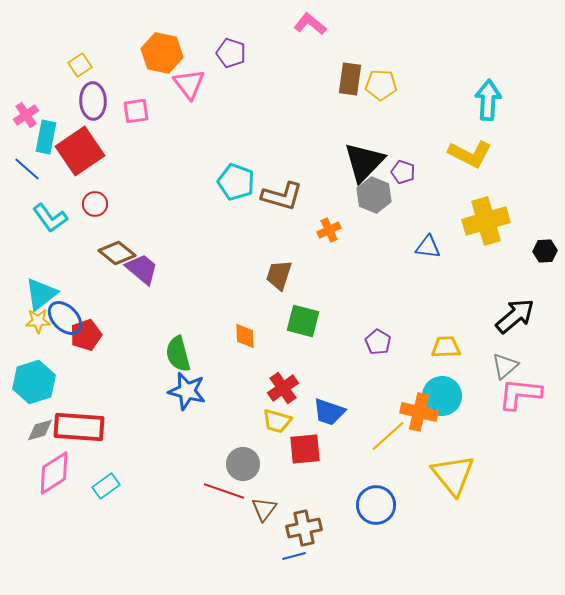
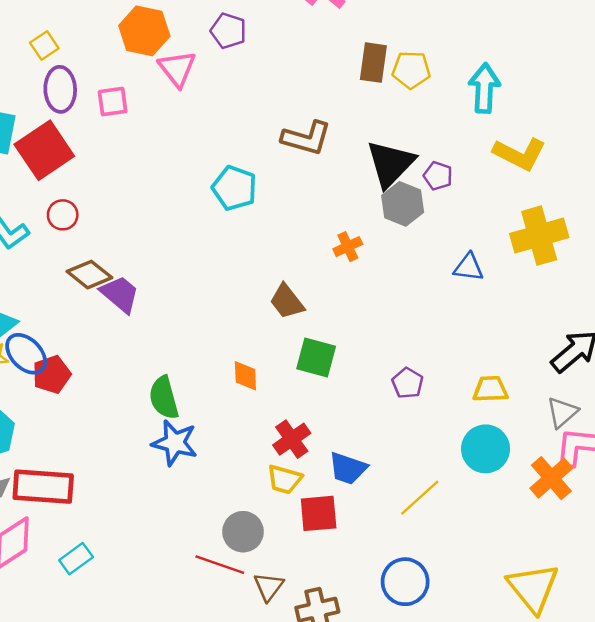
cyan arrow: (488, 100) -> (484, 88), moved
brown L-shape: (282, 196) -> (306, 138), moved
brown trapezoid: (279, 275) -> (287, 301), turned -56
orange cross: (419, 412) -> (551, 478), moved, turned 36
yellow triangle: (453, 475) -> (533, 588), moved

